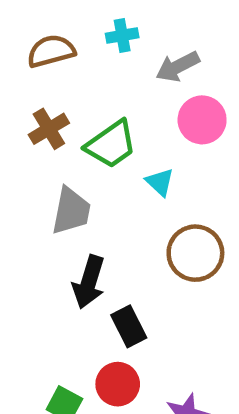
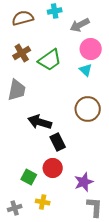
cyan triangle: (160, 182) -> (86, 70), moved
gray trapezoid: (71, 211) -> (17, 90), moved
black arrow: (89, 282) -> (40, 122), turned 90

